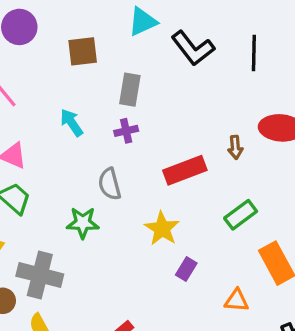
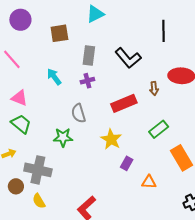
black L-shape: (193, 48) -> (128, 58), moved
orange triangle: (237, 300) -> (149, 182), moved

